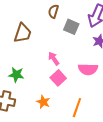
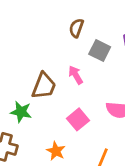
brown trapezoid: (23, 33) -> (44, 86), moved
pink arrow: (54, 59) -> (76, 75), moved

